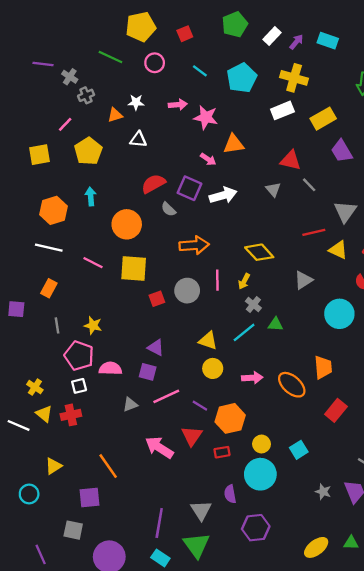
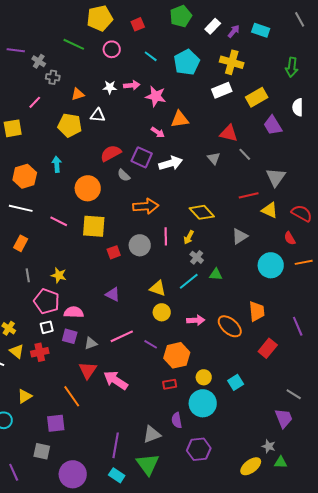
gray cross: (86, 95) -> (53, 77), turned 32
white star: (136, 102) -> (110, 87), moved
yellow pentagon: (88, 151) -> (70, 125), moved, turned -30
purple square: (148, 372) -> (70, 336), moved
red triangle: (192, 436) -> (88, 370), moved
gray star: (323, 492) -> (269, 446), moved
gray triangle: (201, 510) -> (152, 434), turned 42

